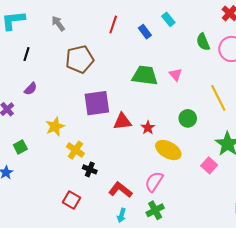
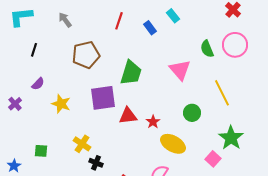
green semicircle: (203, 42) -> (207, 49), moved
pink triangle: (175, 75) -> (180, 70), size x1.6
green trapezoid: (145, 76) -> (131, 73), moved, turned 100
yellow star: (55, 127) -> (61, 104), moved, turned -30
green square: (20, 147) -> (41, 151), moved, turned 32

